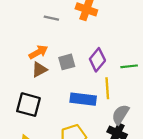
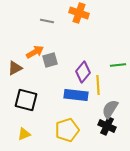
purple diamond: (97, 60) -> (83, 72), moved
gray square: (67, 62) -> (50, 60), moved
brown triangle: (39, 70) -> (15, 68), moved

